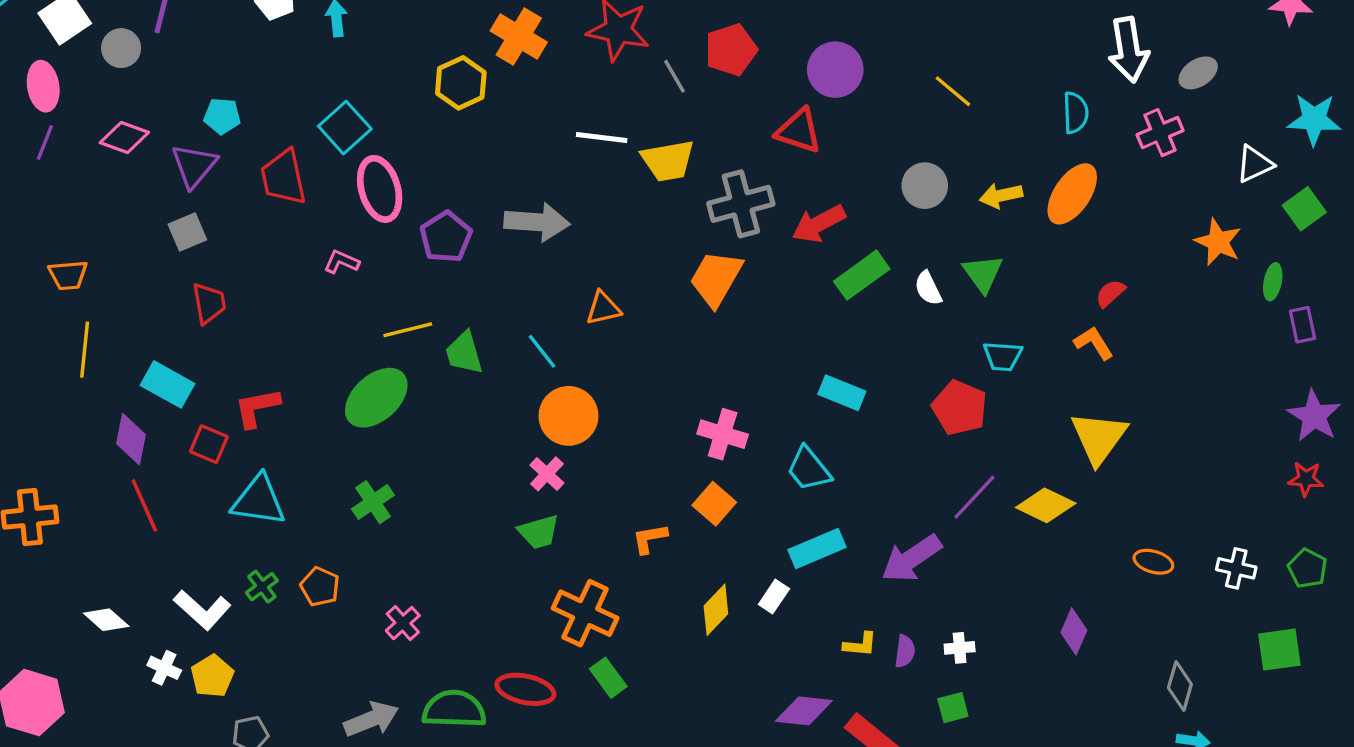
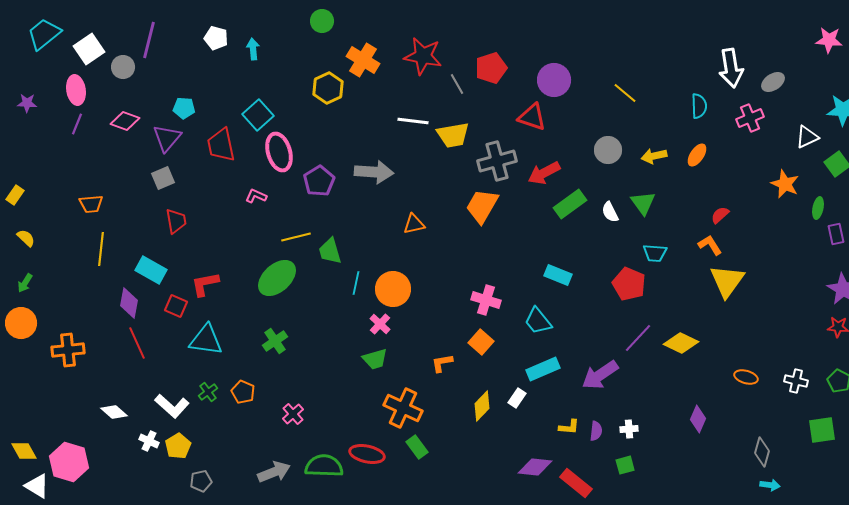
orange ellipse: (1072, 194) -> (697, 155), size x0.6
cyan line: (542, 351) -> (356, 283), moved, turned 50
yellow triangle: (1099, 437) -> (727, 281), moved

